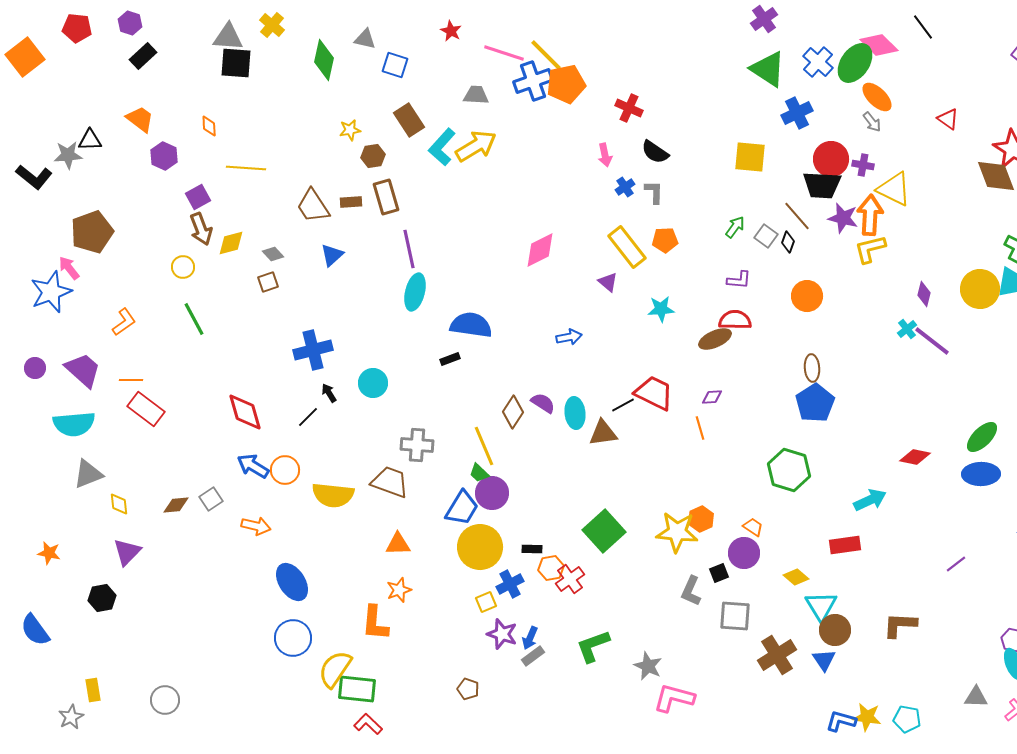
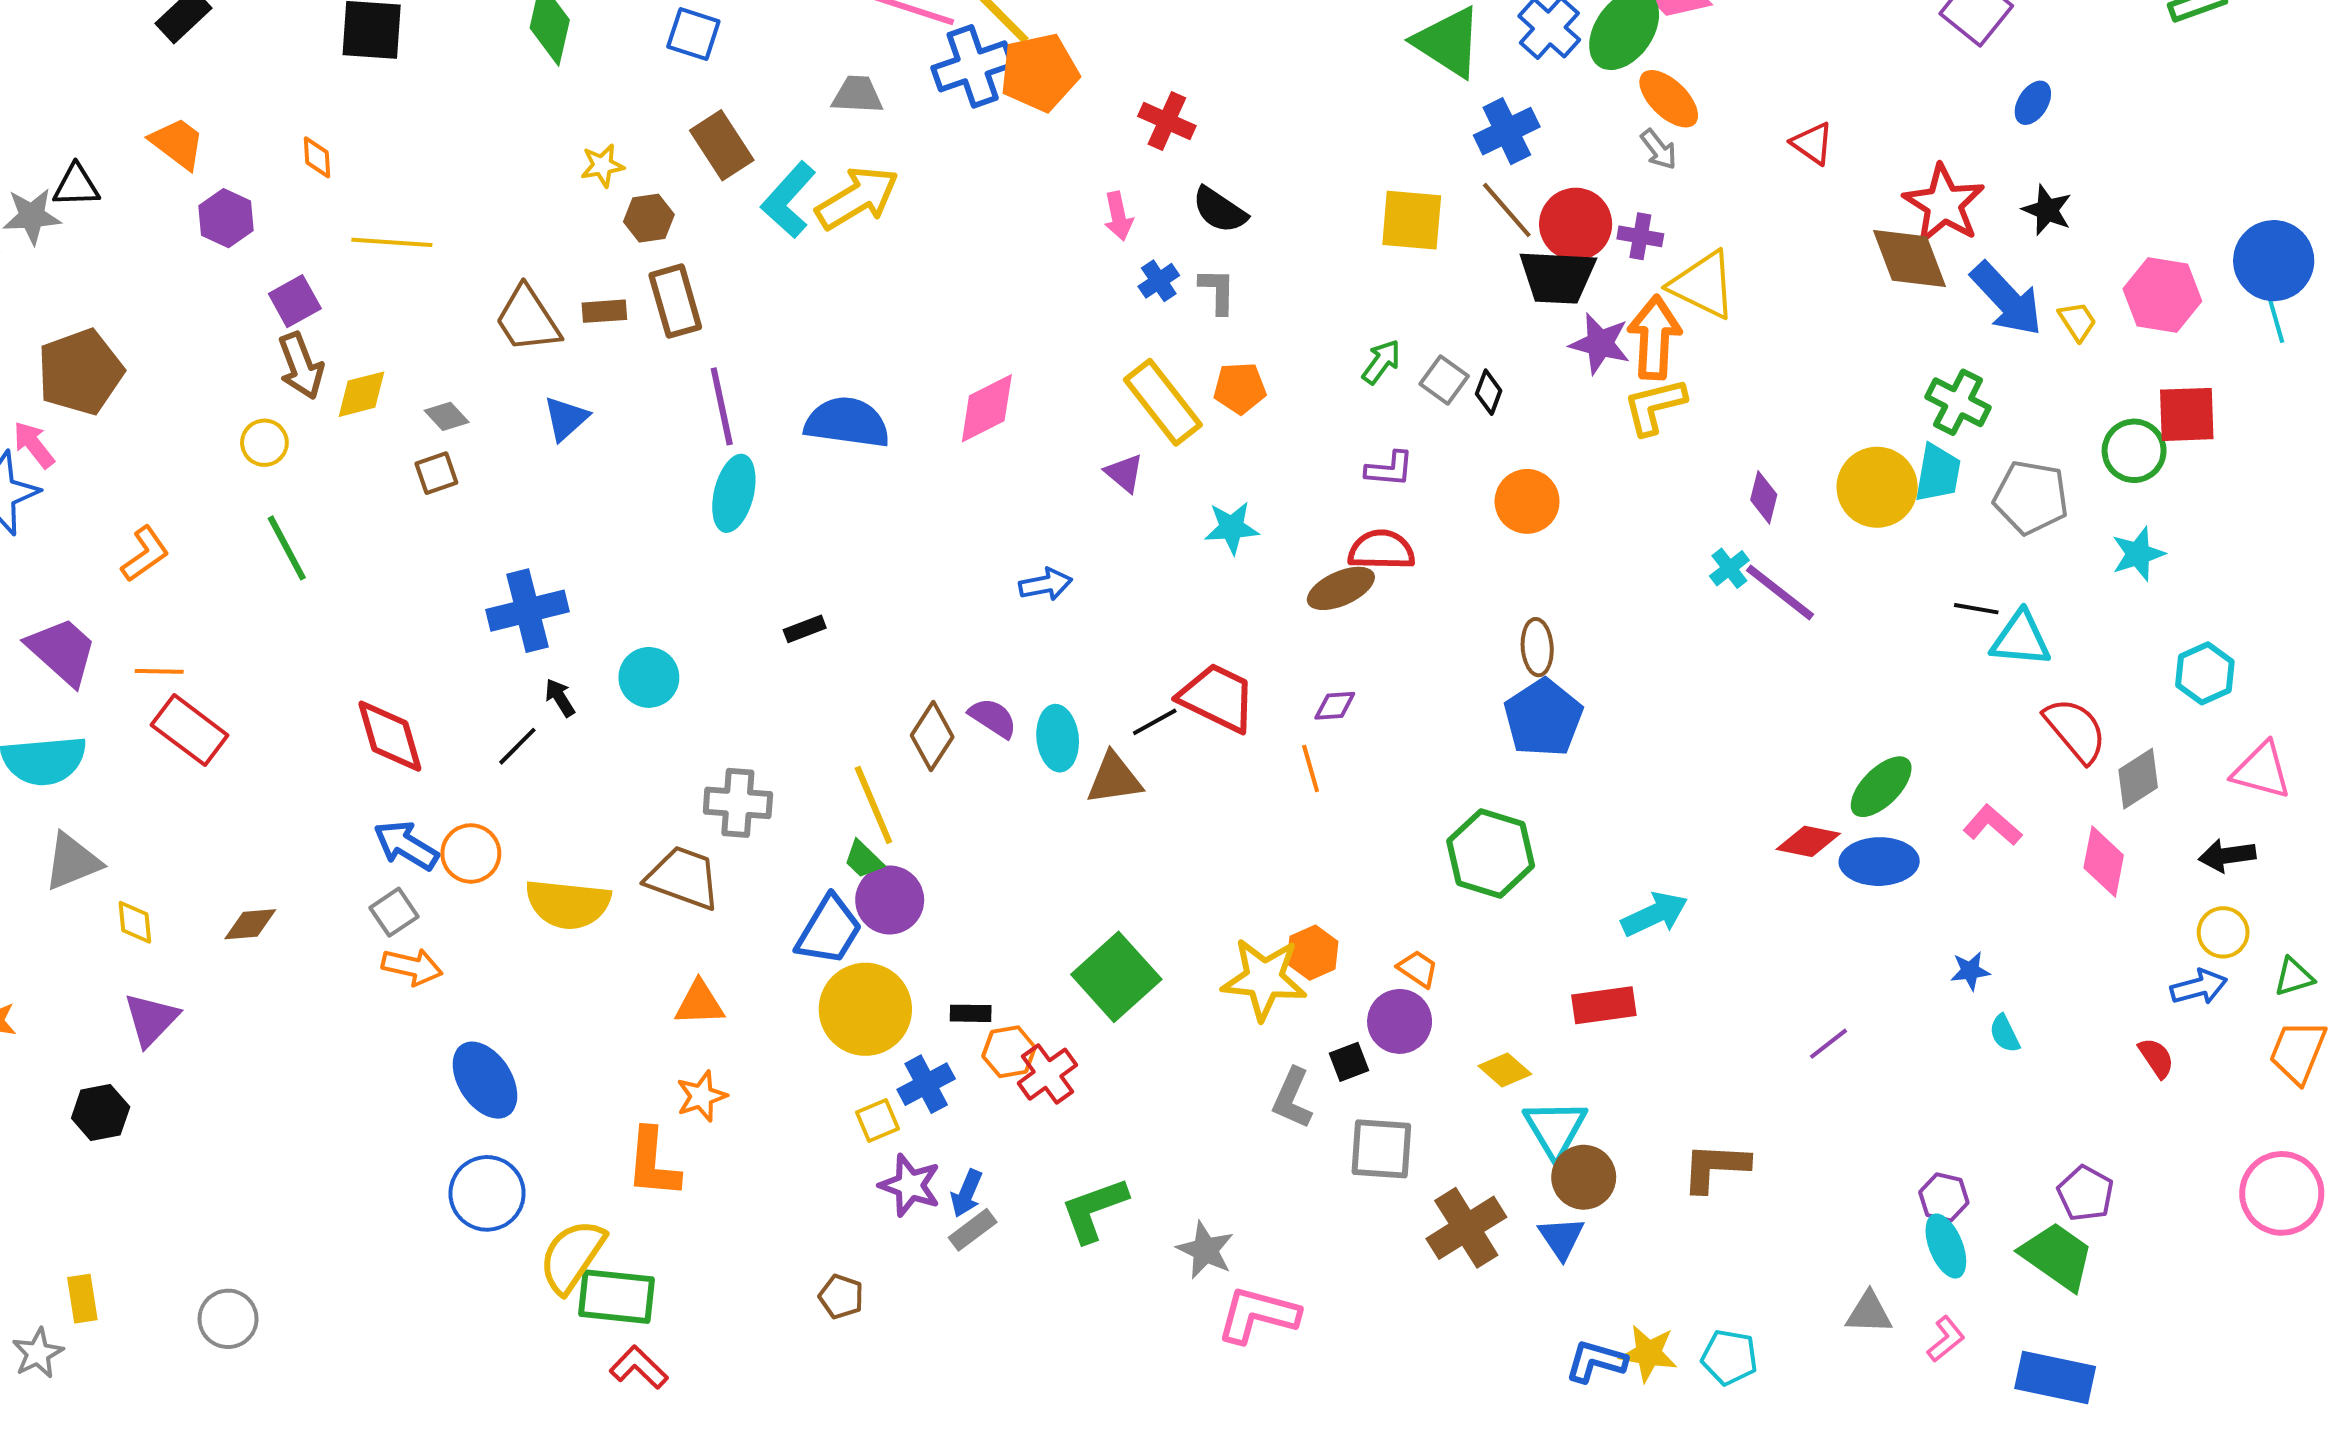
brown line: (797, 216) -> (1507, 210), moved
blue semicircle: (471, 325) -> (847, 422), moved
red diamond: (915, 457) -> (1808, 841), moved
gray square: (211, 499) -> (394, 912), moved

